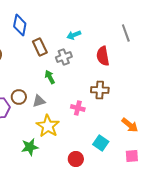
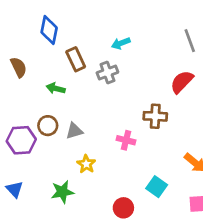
red semicircle: (103, 56) -> (182, 82), moved, turned 54
green arrow: (50, 77) -> (56, 88), moved, turned -48
yellow star: (48, 126) -> (86, 164), size x0.6

